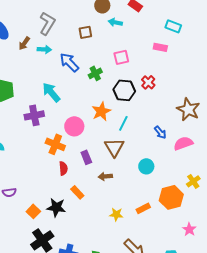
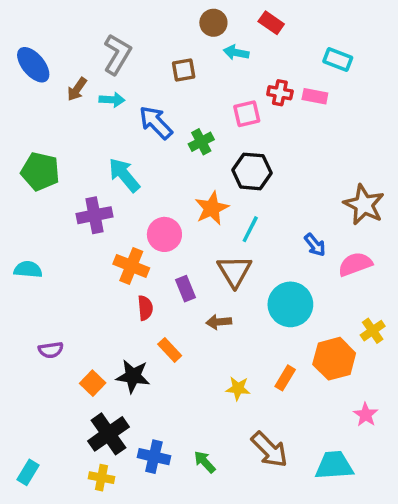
red cross: (148, 82) -> (280, 93), moved, turned -32
cyan circle: (146, 166) -> (290, 304), size x1.6
orange rectangle: (143, 208) -> (285, 378), turned -32

